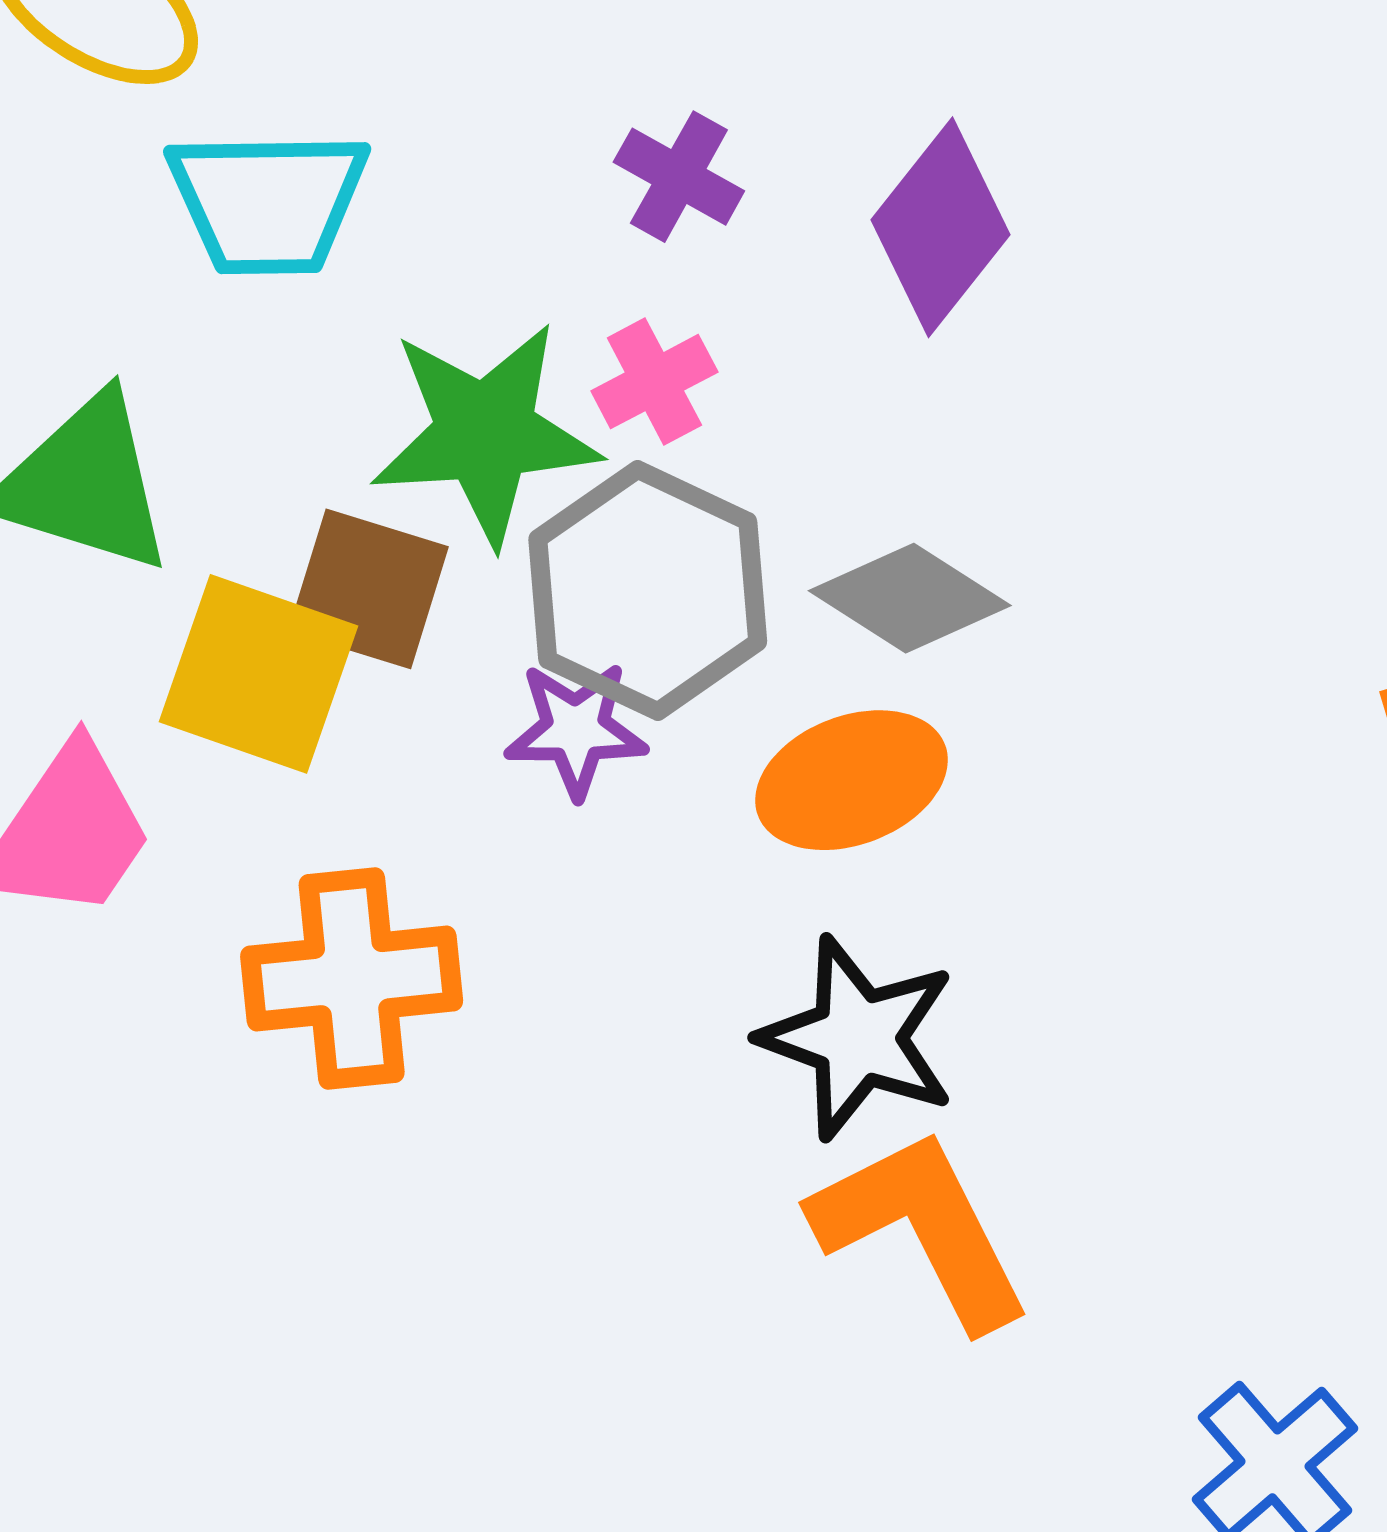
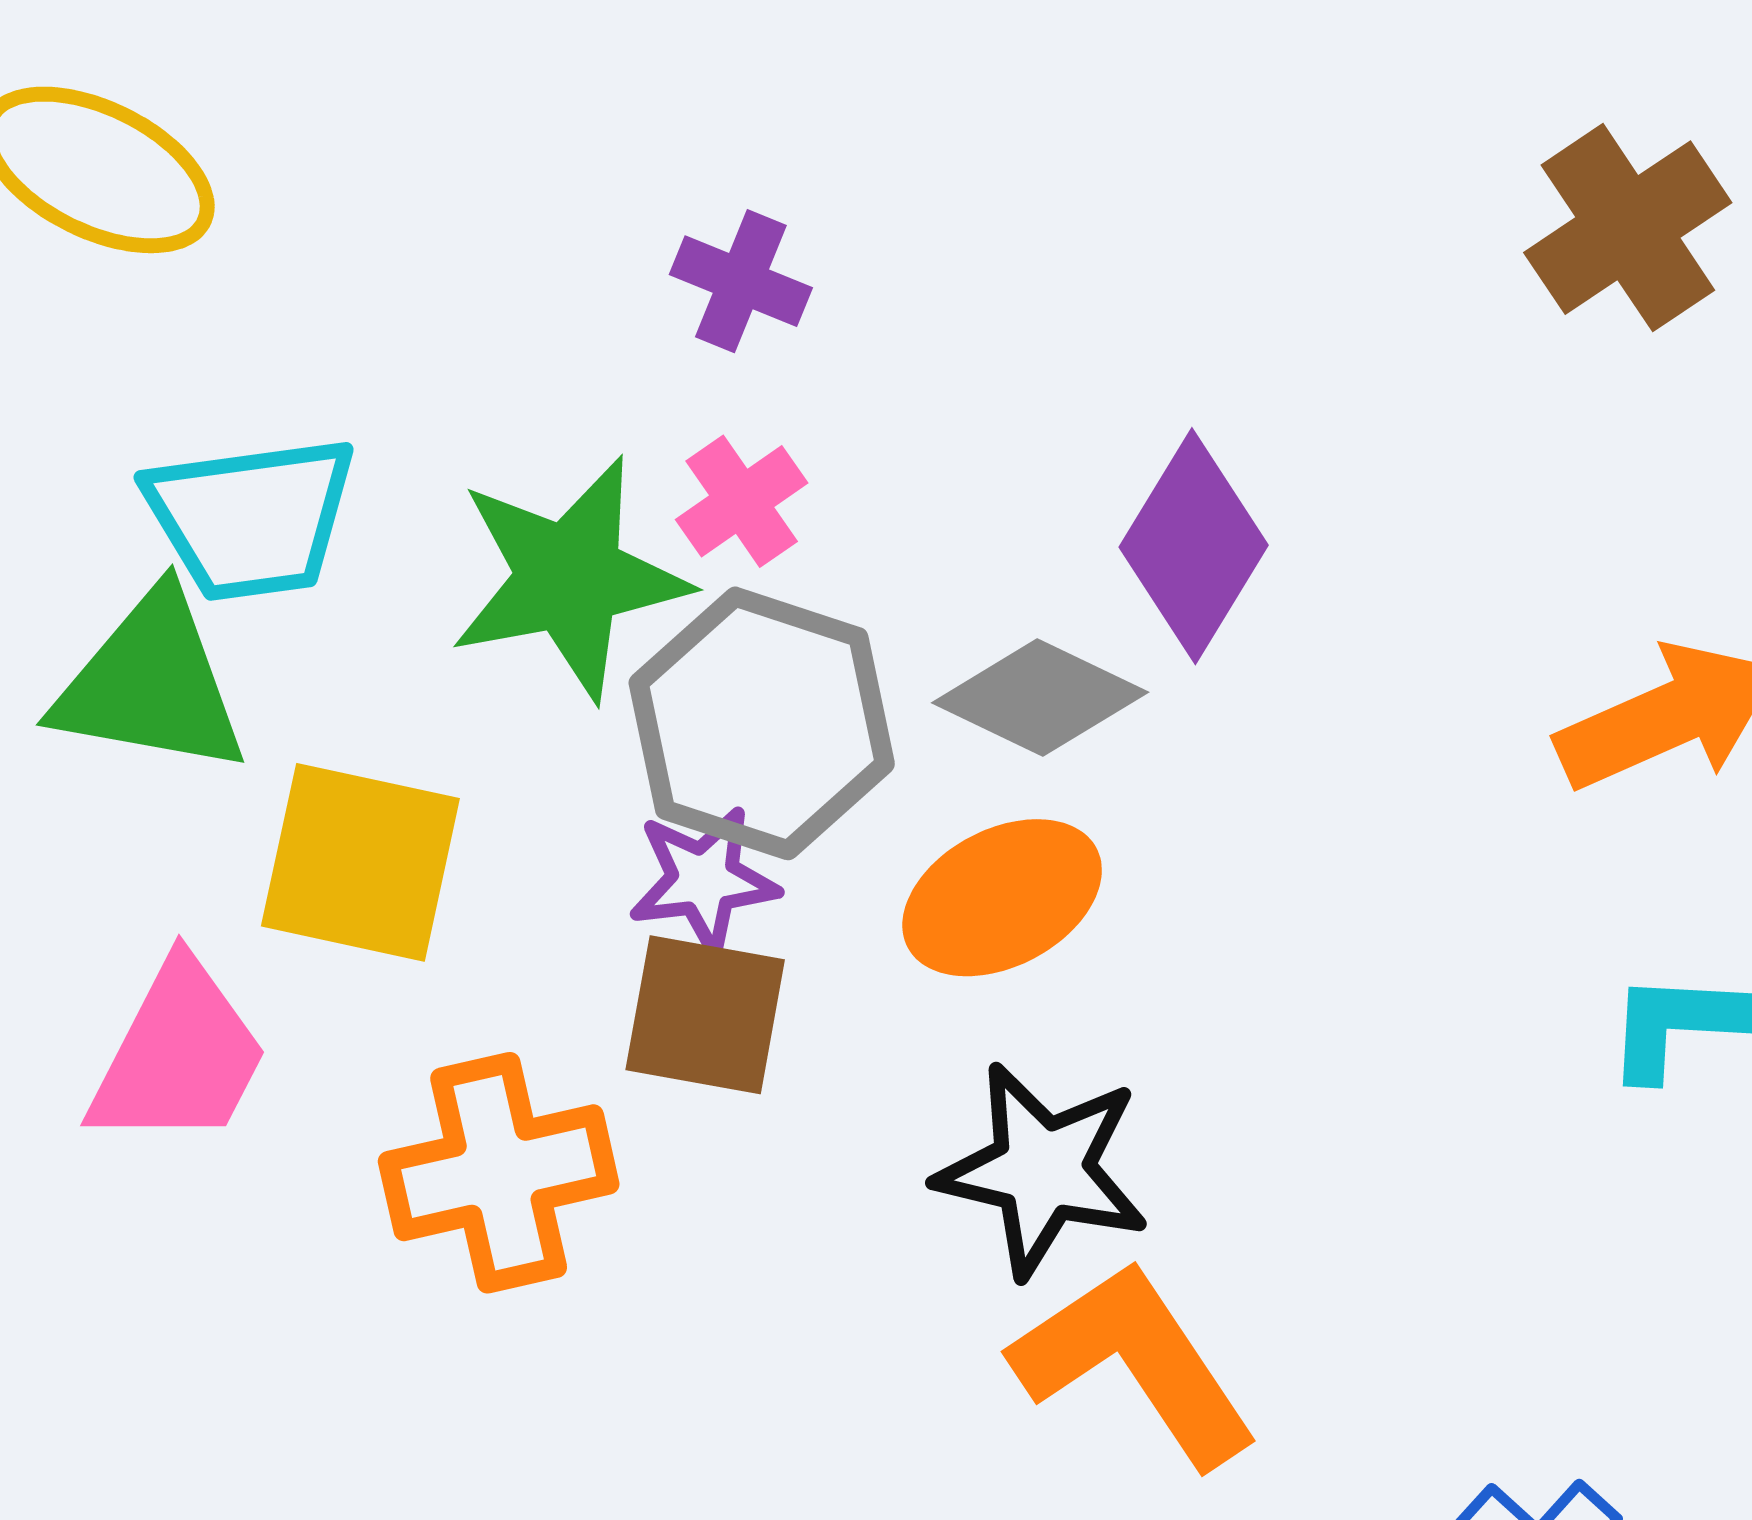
cyan trapezoid: (268, 202) -> (251, 518), moved
purple diamond: (940, 227) -> (1194, 546), moved
brown square: (368, 589) -> (705, 1015), moved

